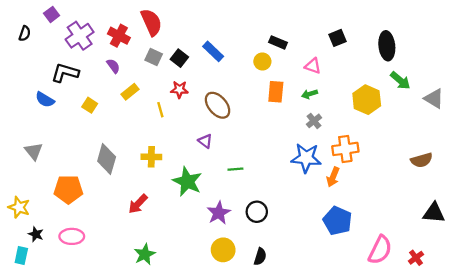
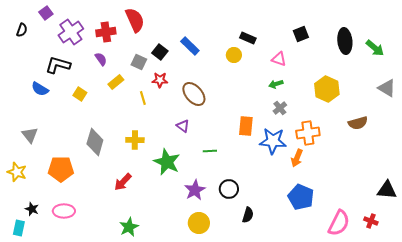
red cross: (119, 36) -> (106, 32), turned -36
gray square: (154, 57) -> (139, 62), moved
green arrow: (400, 81) -> (375, 48), moved
orange rectangle: (276, 92) -> (246, 126), moved
brown semicircle: (422, 160) -> (358, 123), moved
yellow star: (19, 207) -> (17, 172), moved
black semicircle: (260, 257) -> (248, 215), moved
red cross: (416, 258) -> (371, 221), moved, turned -32

